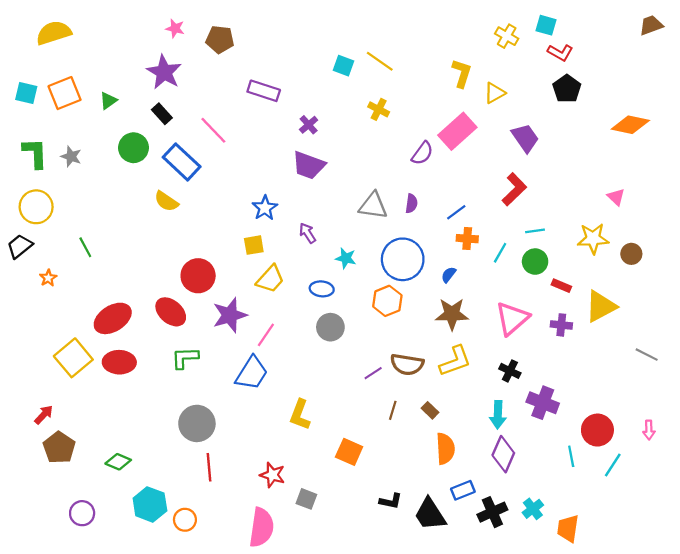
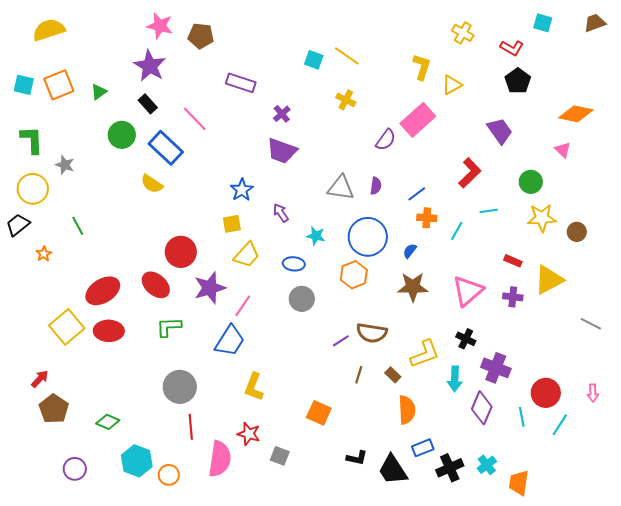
cyan square: (546, 25) -> (543, 23), moved
pink star: (175, 28) -> (160, 26), size x1.5
purple trapezoid: (525, 138) -> (500, 131), moved
gray star: (71, 156) -> (65, 165), moved
pink triangle: (616, 197) -> (563, 150), moved
green circle: (535, 262) -> (531, 182), moved
yellow L-shape: (455, 361) -> (425, 354), moved
yellow L-shape: (300, 415) -> (254, 387), moved
purple diamond: (503, 454) -> (482, 408), moved
pink semicircle: (262, 527) -> (220, 459), moved

